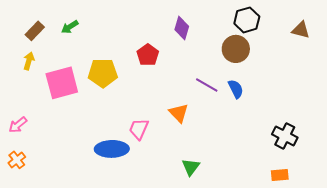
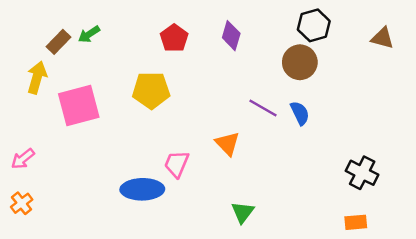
brown rectangle: (35, 31) -> (58, 42), moved
red pentagon: (148, 55) -> (174, 38), moved
yellow arrow: (29, 61) -> (37, 77), size x1.4
yellow pentagon: (103, 73) -> (151, 90), moved

